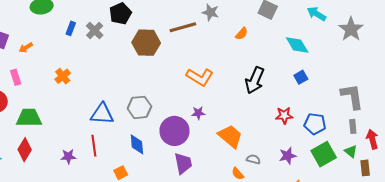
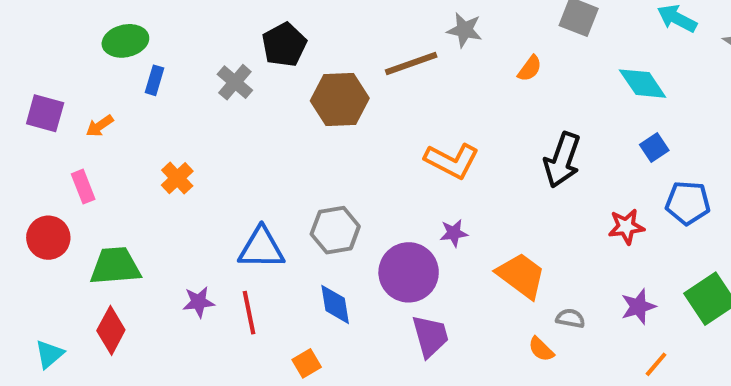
blue rectangle: (71, 28) -> (155, 80), moved
blue pentagon: (315, 124) -> (688, 203), moved
purple star: (68, 157) -> (199, 302), moved

